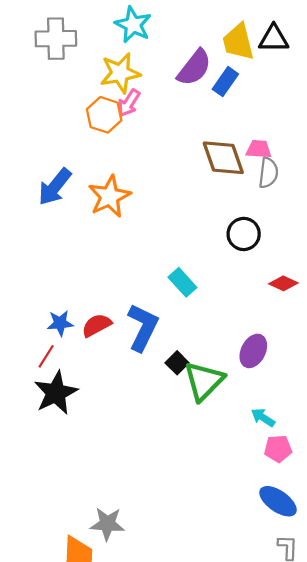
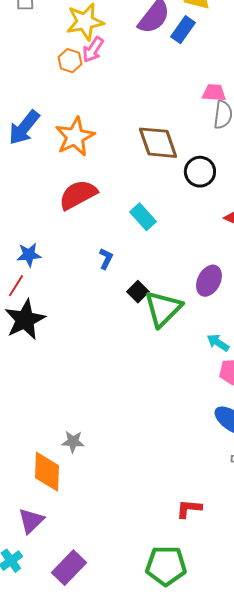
orange hexagon: (104, 115) -> (70, 61), size x0.7
brown diamond: (223, 158) -> (158, 143), moved
red semicircle: (97, 325) -> (78, 195), moved, size x1.4
blue L-shape: (143, 327) -> (106, 259), size x0.5
gray star: (107, 524) -> (73, 442), size x0.7

